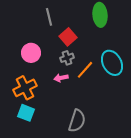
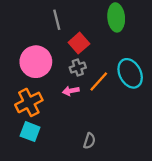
pink circle: (31, 53) -> (36, 62), size x1.4
gray semicircle: (77, 121) -> (89, 141), size x0.6

